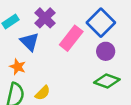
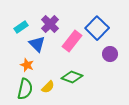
purple circle: (106, 51) -> (110, 54), moved
green diamond: (107, 81) -> (72, 77), moved

